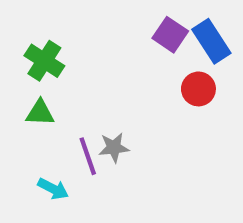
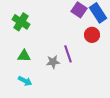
green triangle: (40, 113) -> (24, 56), moved
purple line: (88, 156) -> (68, 54), moved

